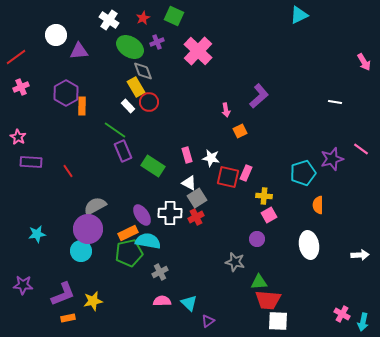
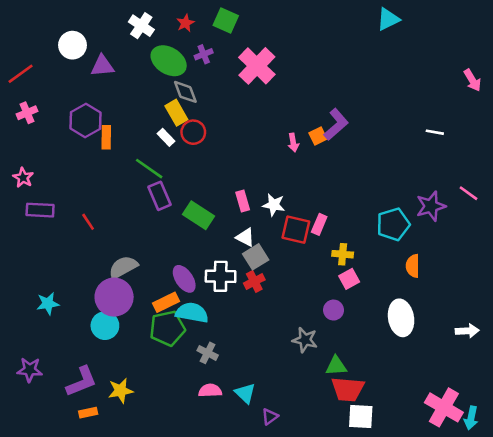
orange square: (240, 131) -> (318, 136), moved
gray cross: (160, 272) -> (208, 353), turned -35
pink cross: (342, 314) -> (444, 407), size x1.8

